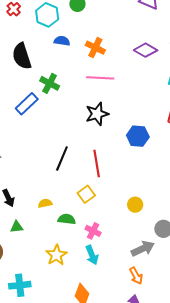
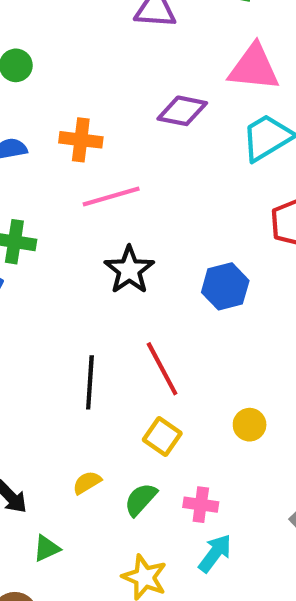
yellow circle: (135, 205) -> (250, 425), moved
green semicircle: (67, 219) -> (141, 499), turned -36
cyan arrow: (92, 255) -> (215, 553), turned -102

